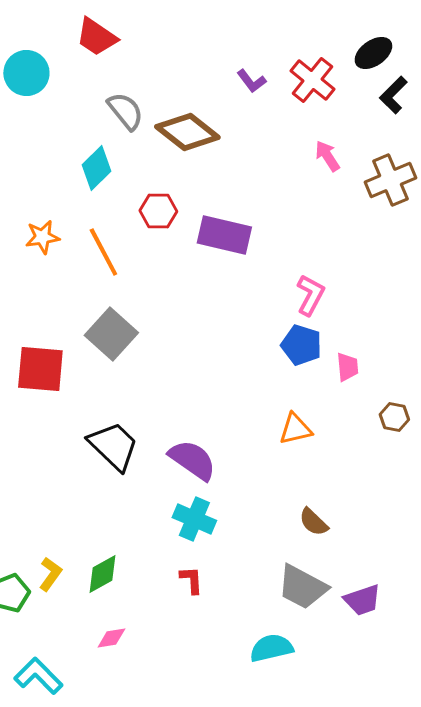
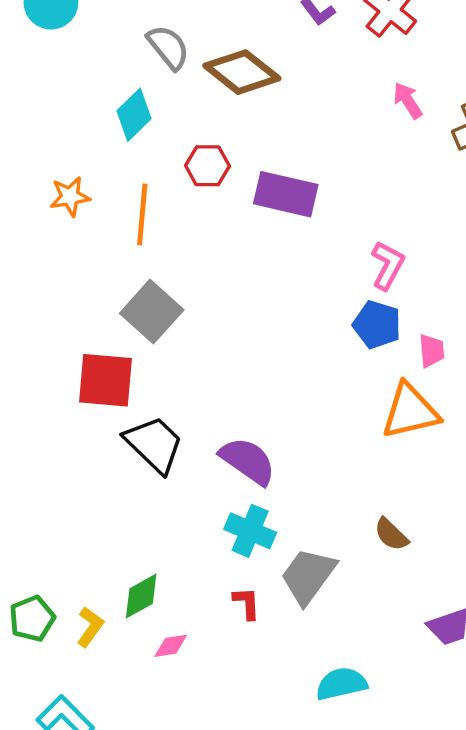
orange line: (103, 252) -> (142, 214), turned 33
red square: (40, 369) -> (105, 380), moved
orange triangle: (295, 429) -> (410, 411), moved, size x1.5
yellow L-shape: (50, 574) -> (90, 627), moved
gray trapezoid: (302, 587) -> (308, 576), moved, turned 98
pink diamond: (111, 638) -> (171, 646), moved

